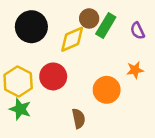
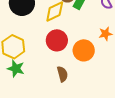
red circle: (53, 76) -> (57, 40), moved

